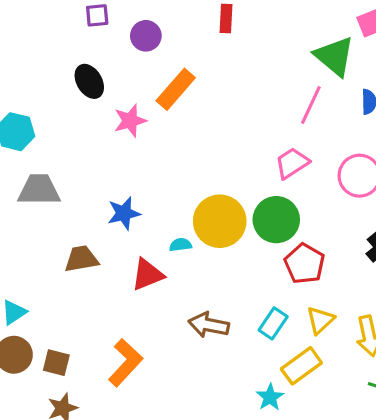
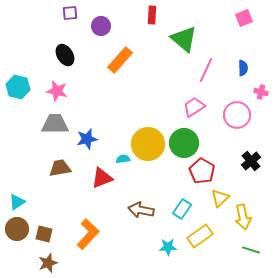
green triangle: (334, 56) -> (184, 39), moved
pink star: (130, 121) -> (57, 91), moved, turned 30
gray trapezoid: (39, 190) -> (55, 124), moved
yellow triangle: (320, 320) -> (220, 198), moved
cyan star: (270, 397) -> (168, 247), moved, turned 30

